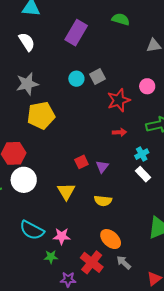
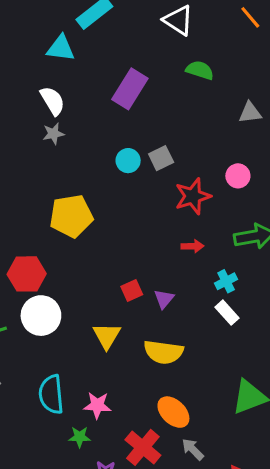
gray star: (27, 84) -> (53, 134), moved, size x0.6
yellow semicircle: (103, 201) -> (163, 352), size x1.4
cyan semicircle: (32, 230) -> (51, 394), turned 55

